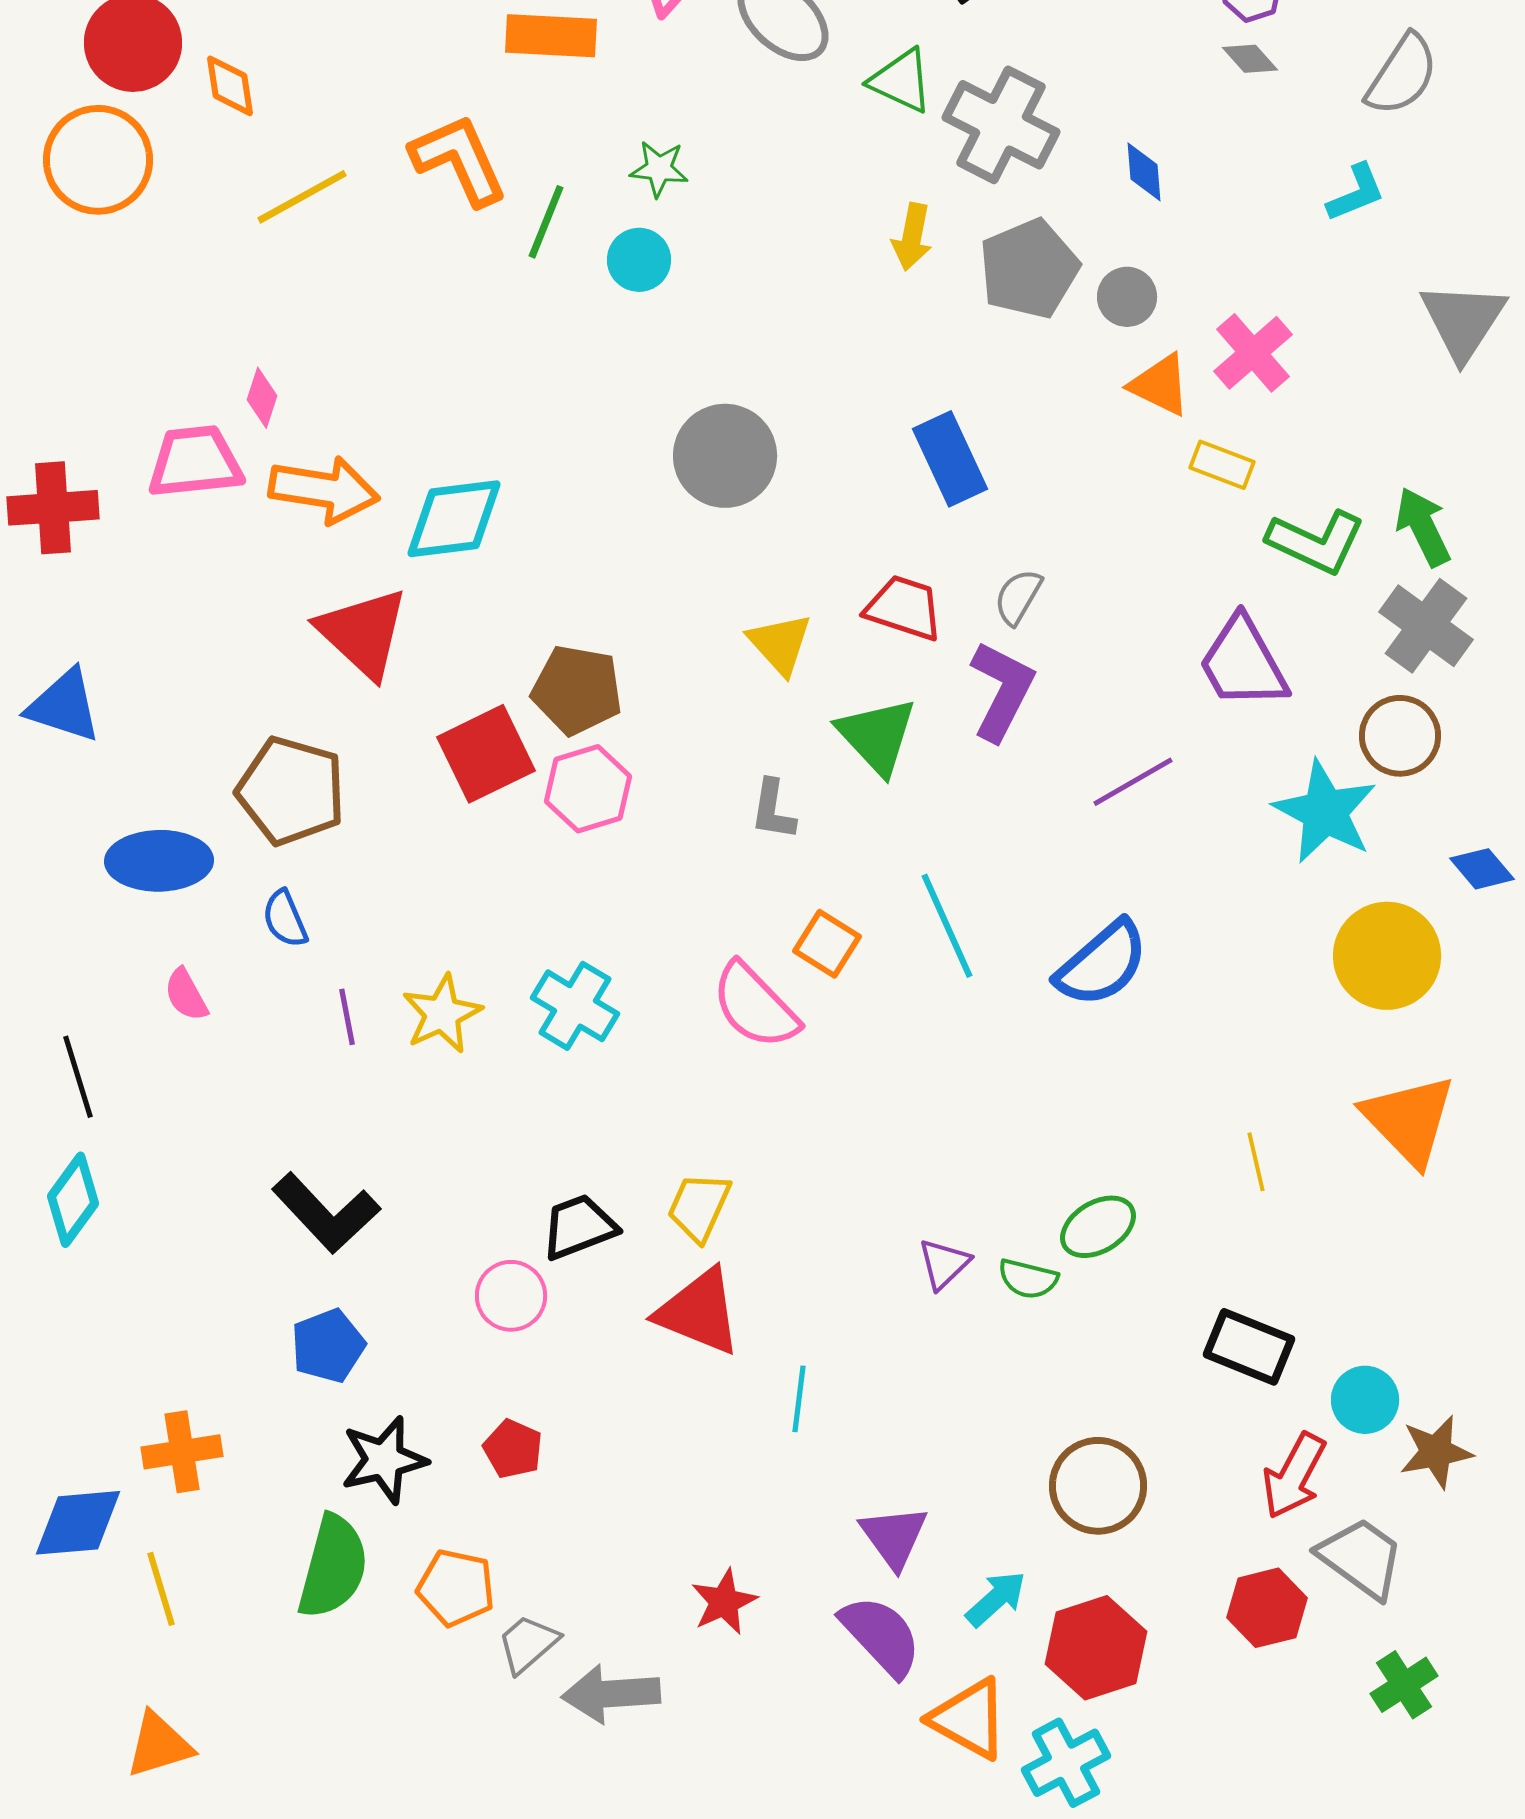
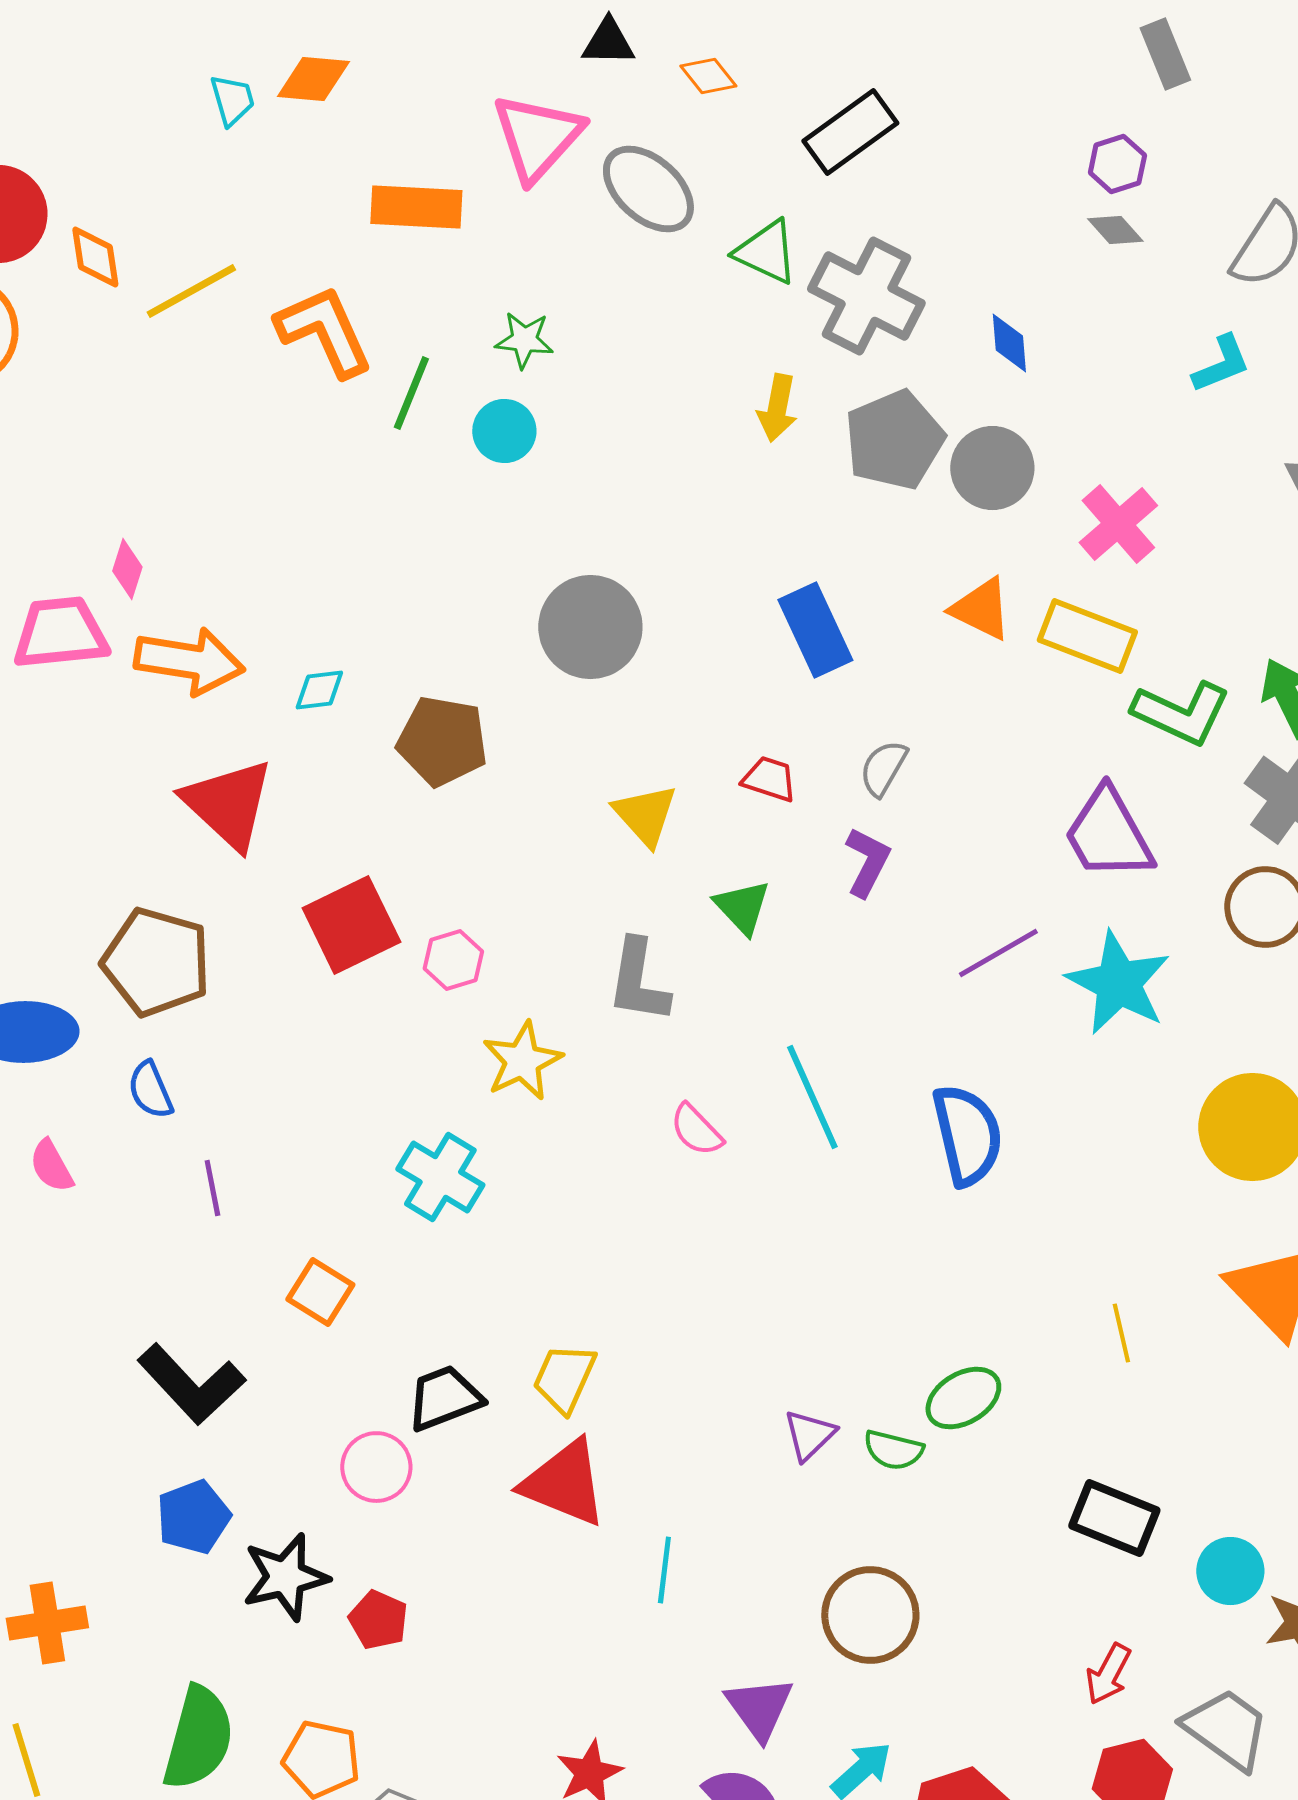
yellow line: (302, 197) -> (191, 291), moved
gray circle: (1127, 297) -> (992, 468), size x1.4
orange triangle: (1160, 385) -> (981, 609), moved
yellow rectangle: (1222, 465) -> (1087, 636), size x1.5
cyan diamond: (454, 519) -> (319, 690), size x0.5
red trapezoid: (904, 608) -> (769, 779), size x0.7
brown pentagon: (577, 690) -> (442, 741), moved
purple L-shape: (1002, 691) -> (867, 862), size x0.7
green triangle: (877, 736) -> (742, 907), size x0.7
pink hexagon: (588, 789) -> (453, 960), size x0.7
gray L-shape: (773, 810) -> (638, 981), size x1.4
cyan star: (1325, 812) -> (1118, 983), moved
orange square: (827, 944) -> (320, 1292), moved
blue semicircle: (1102, 964) -> (967, 1135), turned -62
pink semicircle: (755, 1006) -> (696, 1130), moved, size x0.6
yellow star: (442, 1014) -> (522, 1061), moved
black star: (384, 1460) -> (285, 1577), moved
red arrow: (1294, 1476) -> (1108, 1674), moved, size x0.7
brown circle: (1098, 1486) -> (870, 1615), moved

